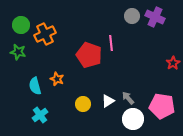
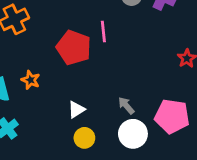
white triangle: (108, 101) -> (76, 110), moved
yellow circle: (83, 104) -> (84, 138), moved

